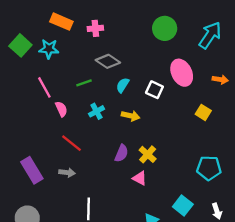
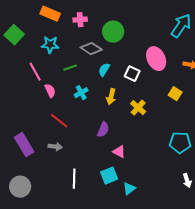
green circle: (165, 28) -> (113, 32), moved
cyan star: (49, 49) -> (50, 45), moved
yellow arrow: (131, 116) -> (111, 97), turned 91
yellow cross: (148, 154) -> (138, 108), moved
cyan square: (183, 206) -> (109, 176), moved, turned 30

